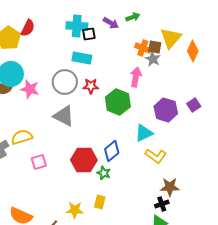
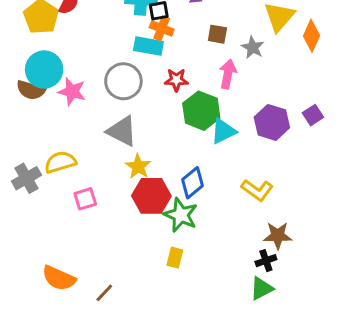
brown square: (155, 47) -> (217, 34), moved
orange cross: (143, 48) -> (162, 28), moved
red star: (91, 86) -> (176, 80), moved
cyan triangle: (144, 133) -> (223, 131), moved
green star: (104, 173) -> (181, 215), size x1.6
yellow star: (75, 210) -> (138, 166), moved, turned 30

